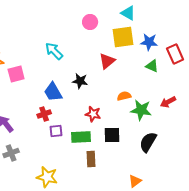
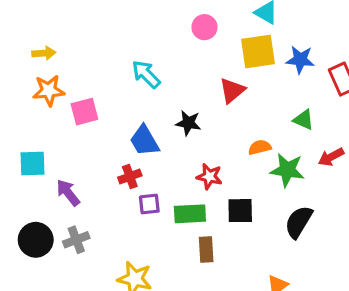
green triangle: (152, 66) -> (303, 120), moved

